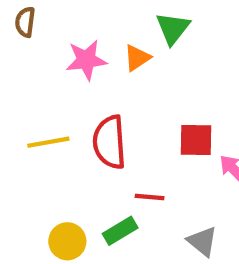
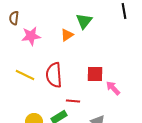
pink star: (86, 60) -> (31, 36), moved
yellow line: (48, 142) -> (25, 75), turned 36

